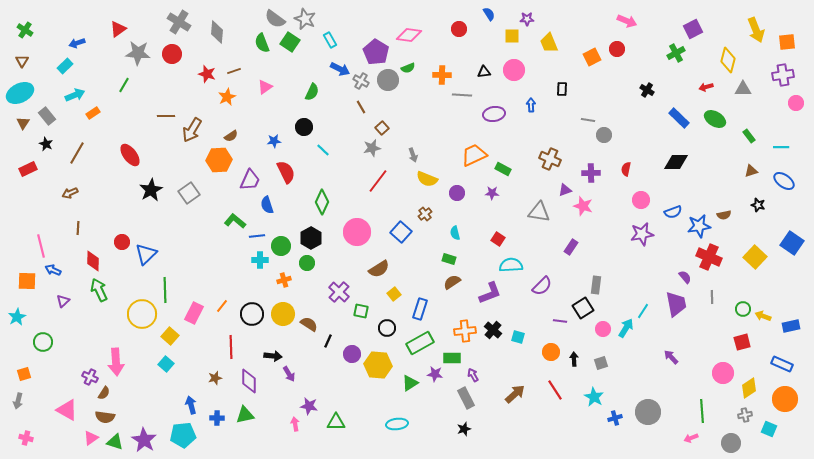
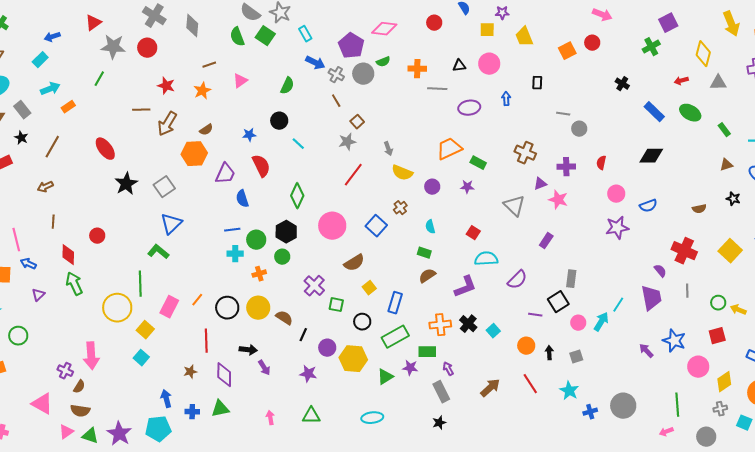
red star: (207, 74) -> (166, 86), moved
gray triangle: (539, 212) -> (514, 206), turned 35
green L-shape: (235, 221) -> (158, 252), moved
blue star: (699, 226) -> (674, 341), moved, turned 30
blue triangle: (146, 254) -> (171, 224), moved
cyan square: (518, 337) -> (493, 331), turned 32
purple star: (309, 406) -> (308, 374), moved

